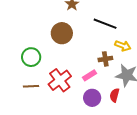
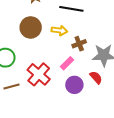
yellow arrow: (123, 46) -> (59, 30), moved
red semicircle: (115, 95) -> (96, 77), turned 136

